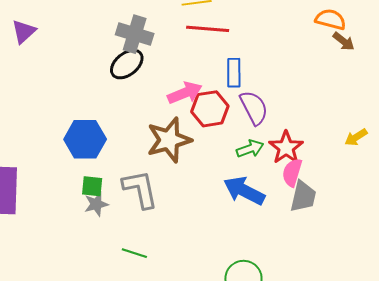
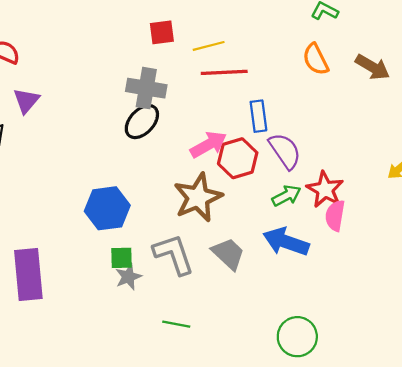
orange semicircle: (331, 19) -> (316, 59), moved, turned -124
brown arrow: (344, 41) -> (372, 67), size x1.4
gray trapezoid: (303, 196) -> (228, 254), moved, turned -52

